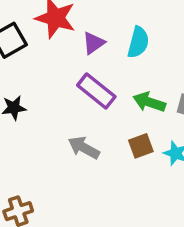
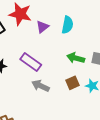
purple rectangle: (96, 91) -> (31, 62), moved

